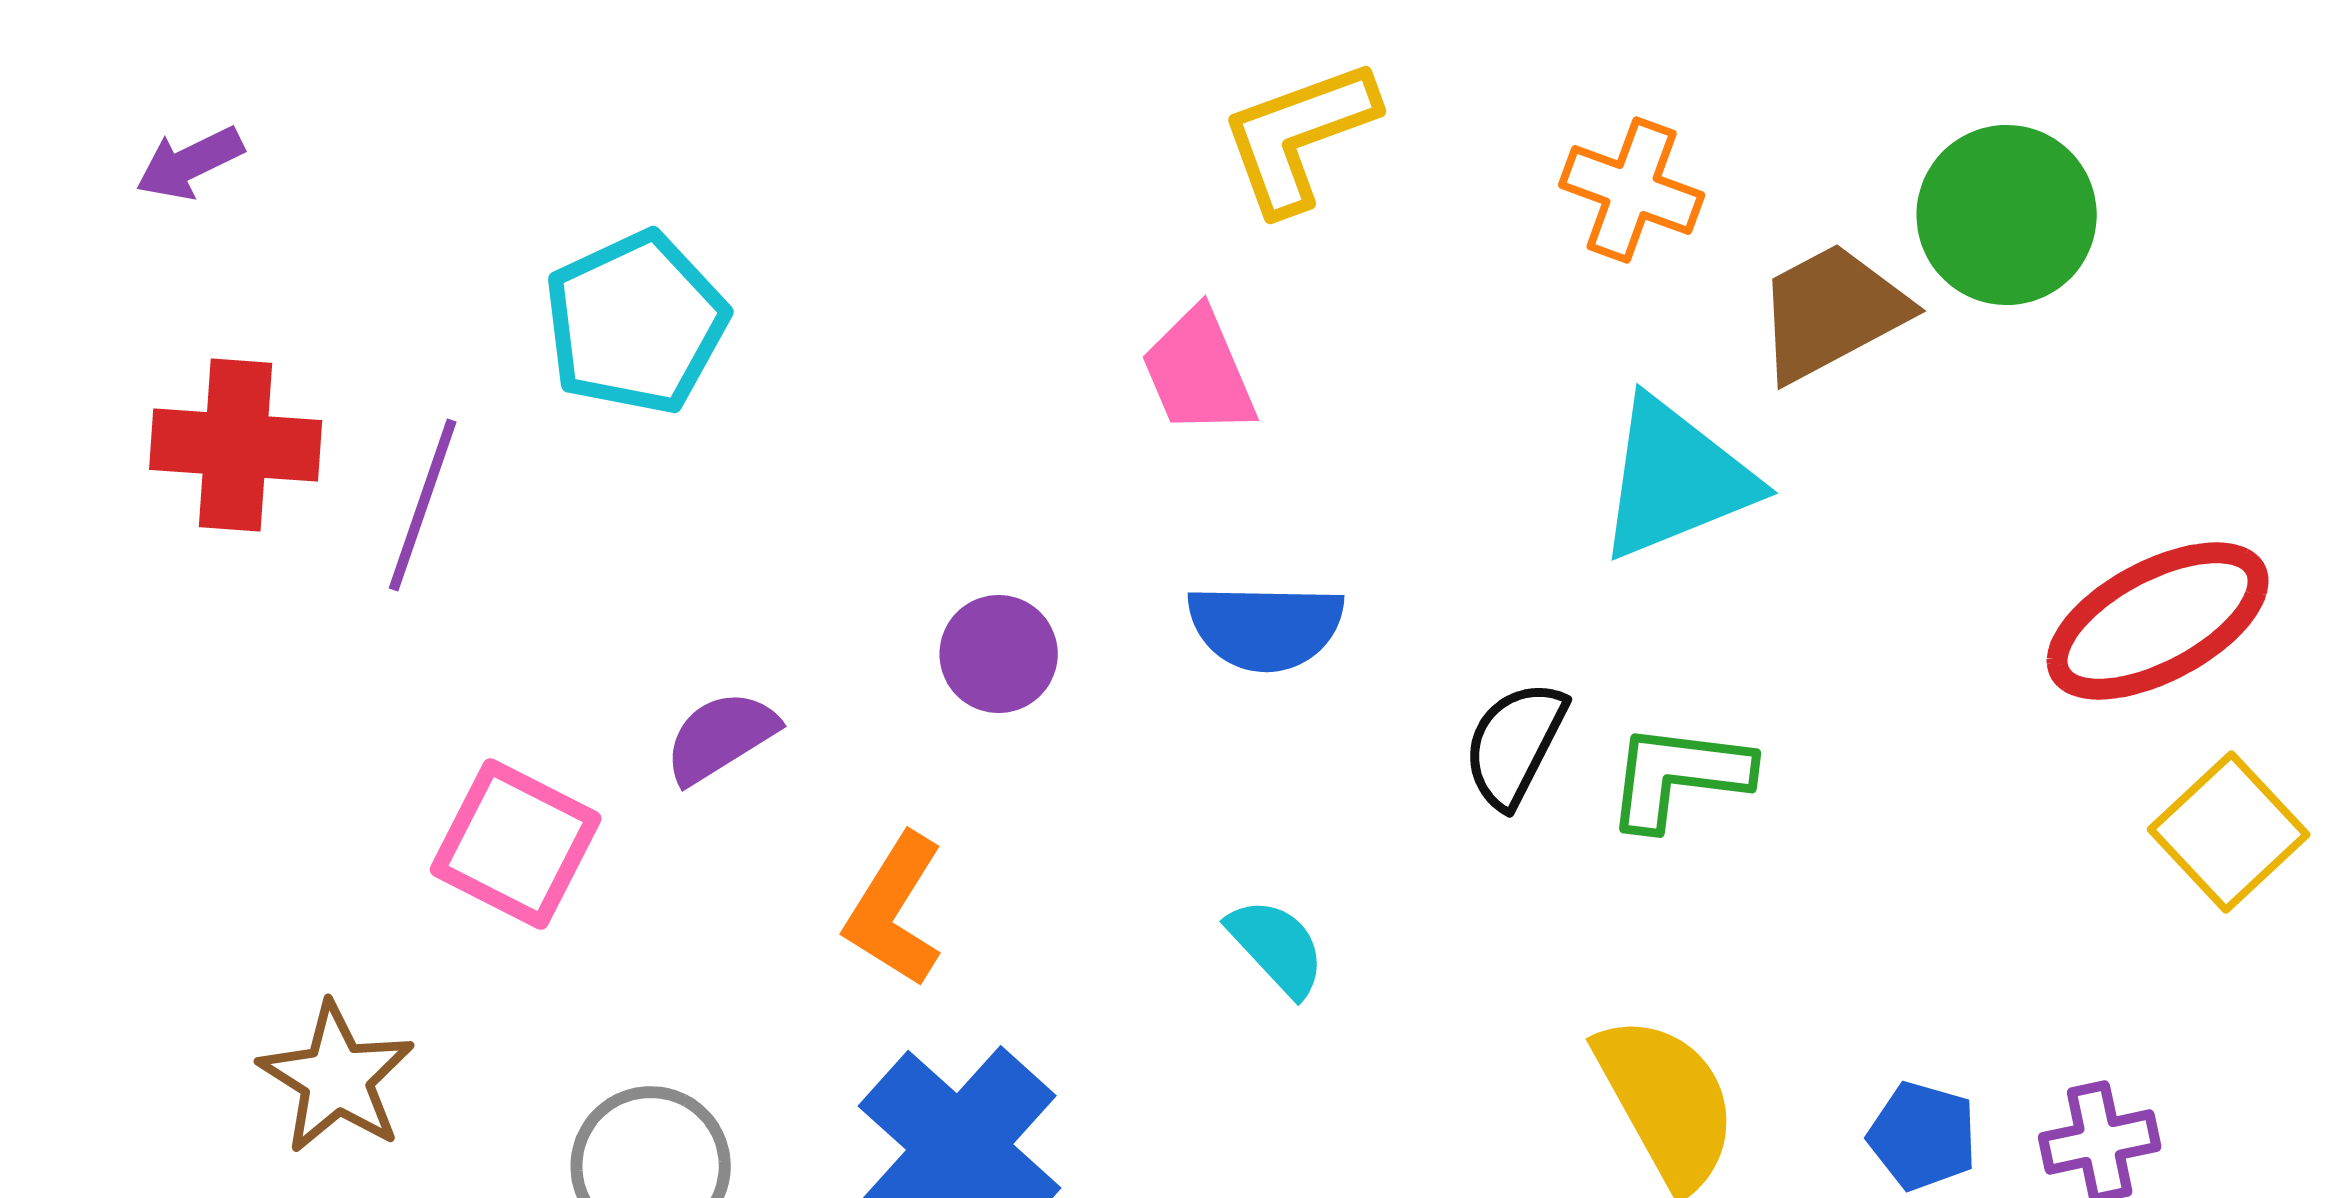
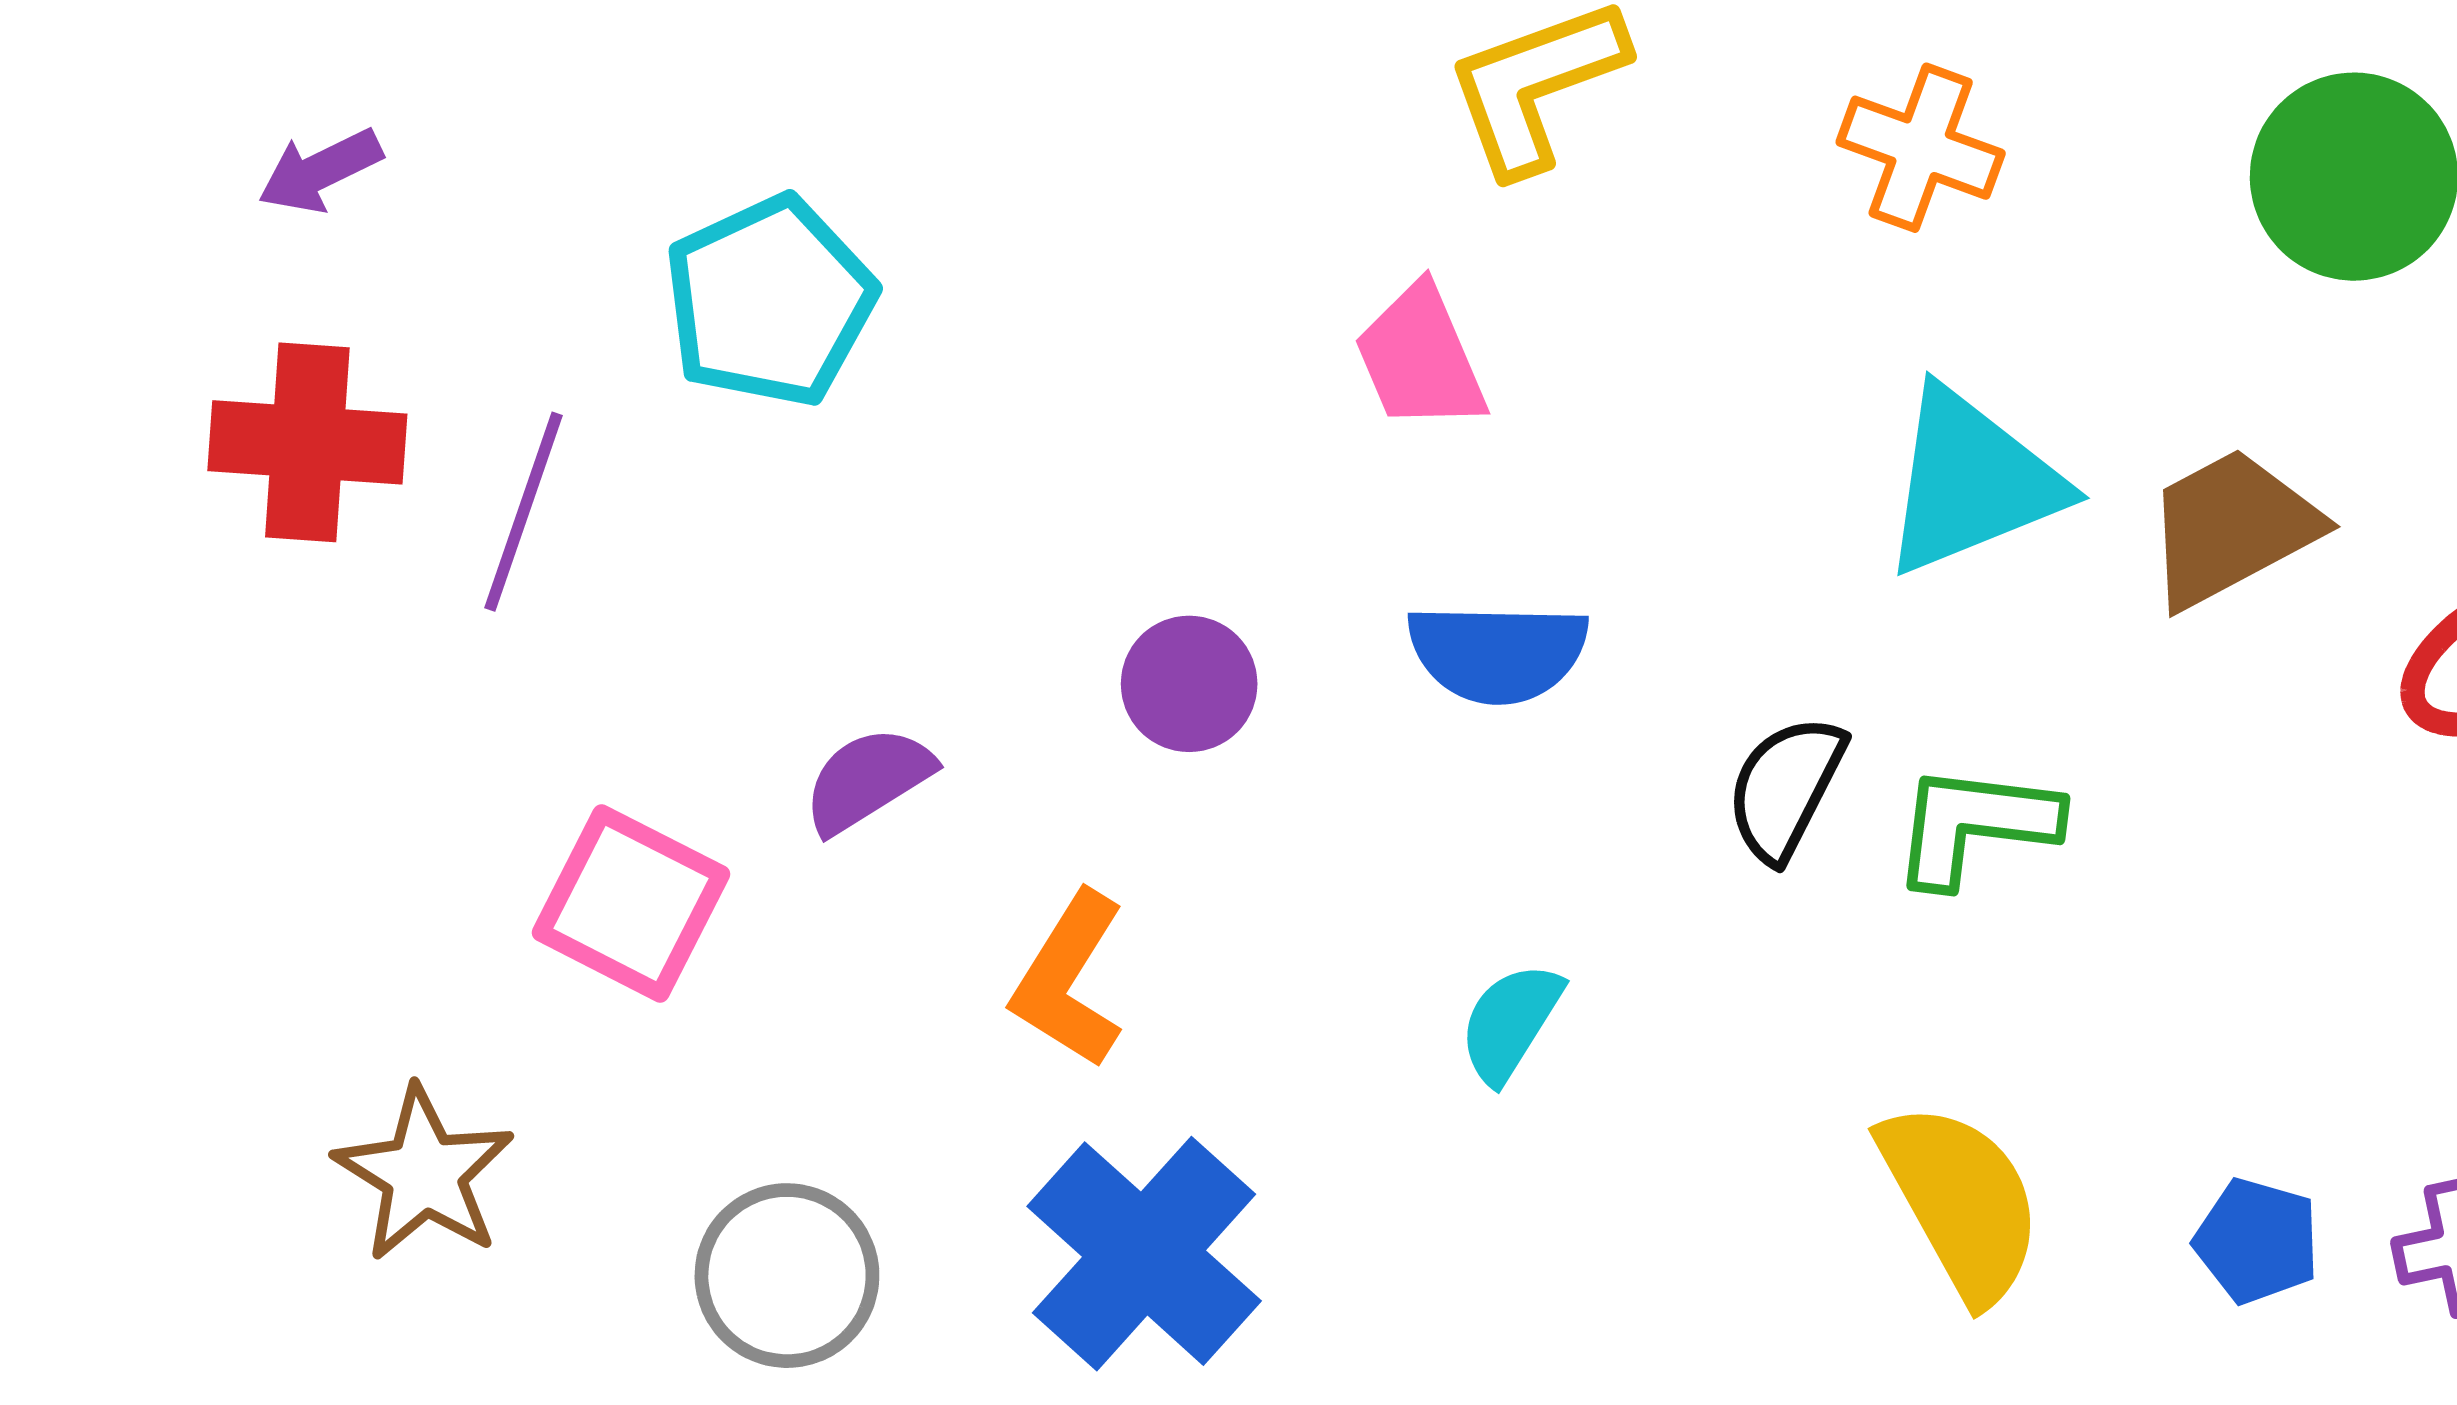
purple arrow: (190, 163) -> (320, 171), moved
brown trapezoid: (1832, 312) -> (2231, 528), moved
cyan semicircle: (1277, 947) -> (1510, 1022), turned -105

